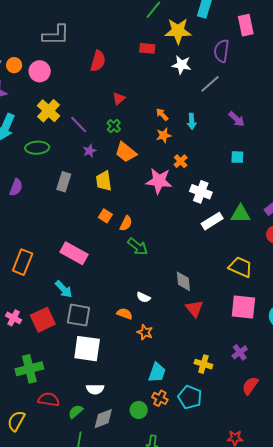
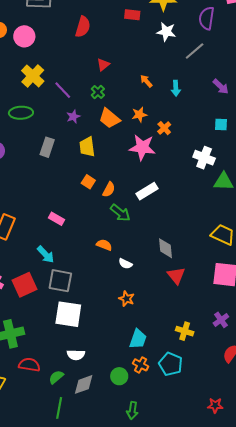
orange star: (164, 135) -> (139, 115), moved
white cross: (201, 192) -> (204, 158), moved
white rectangle: (212, 221) -> (147, 191), moved
pink rectangle: (74, 253) -> (57, 219), size x0.6
orange semicircle: (125, 314) -> (104, 245), moved

